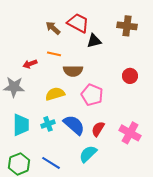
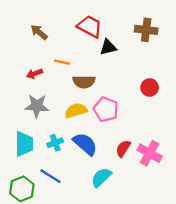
brown arrow: (53, 28) -> (39, 32), moved
gray star: (14, 87) -> (37, 106), moved
yellow semicircle: (55, 94) -> (76, 111), moved
red semicircle: (98, 129) -> (123, 149), moved
blue line: (51, 163) -> (51, 176), moved

